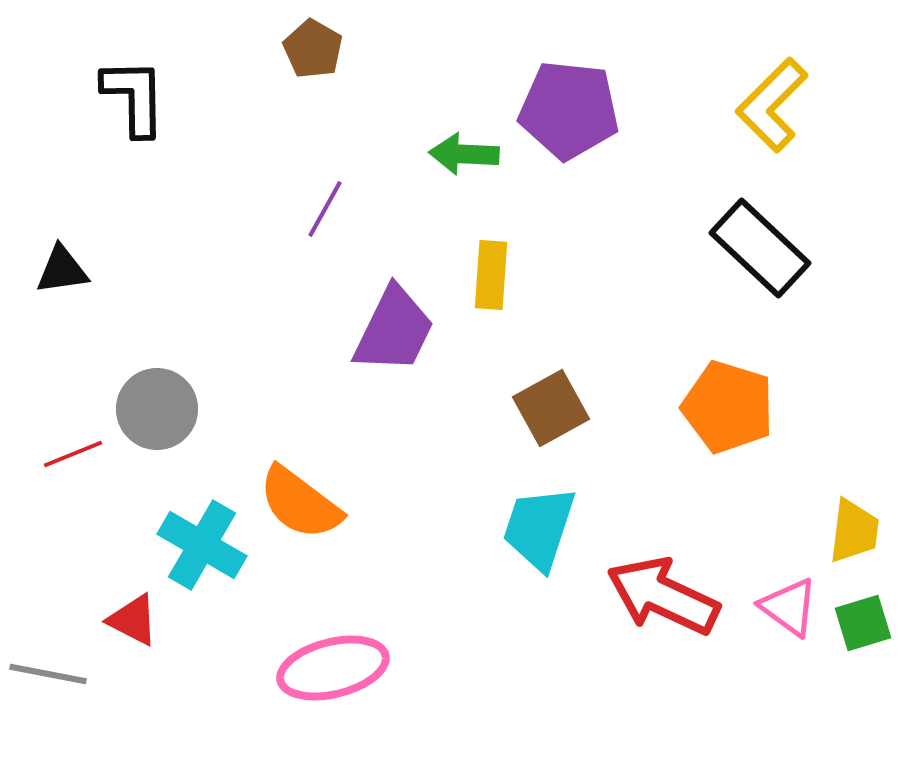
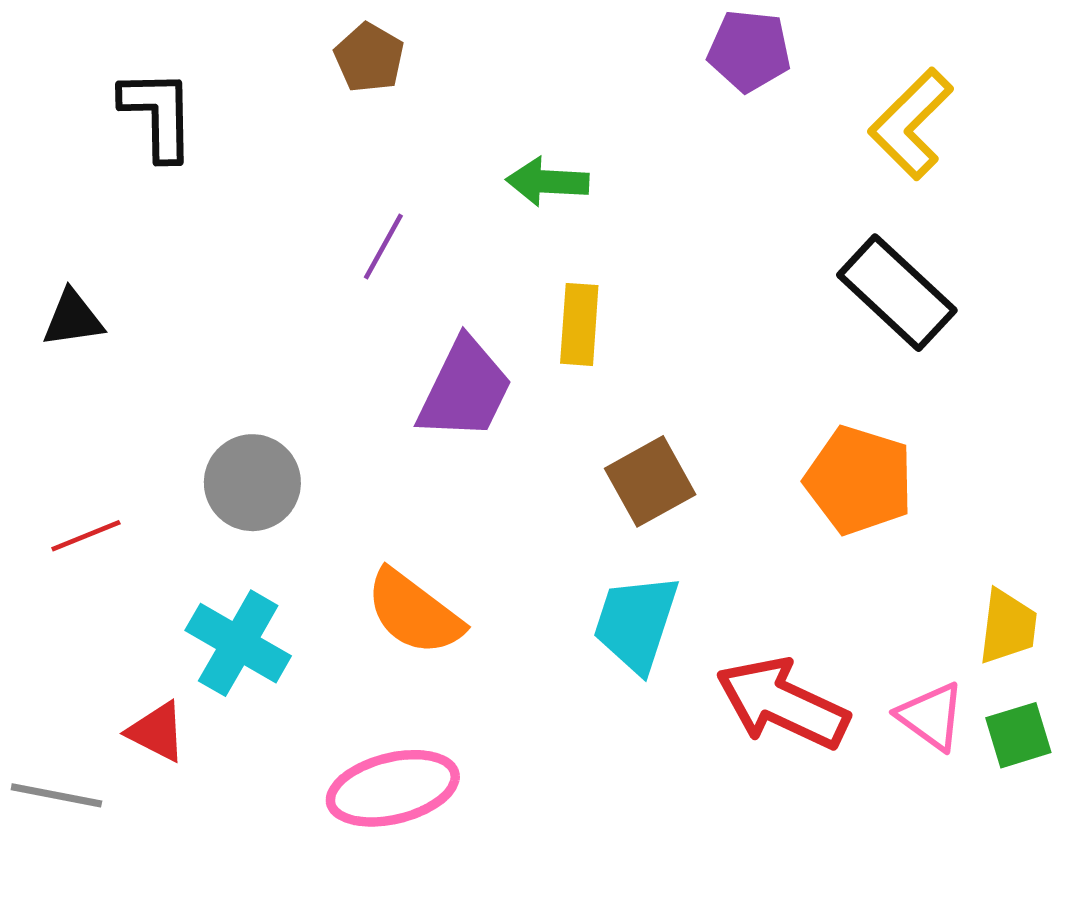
purple pentagon: (569, 110) -> (749, 51), moved, size x0.7
gray circle: (157, 409) -> (252, 483), moved
orange semicircle: (300, 503) -> (414, 612), moved

